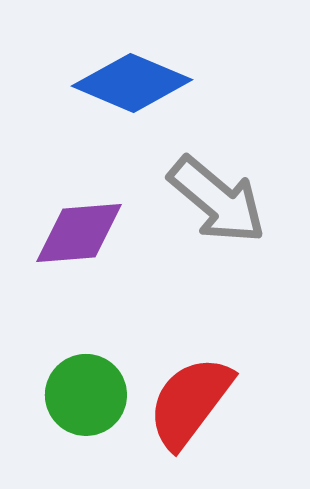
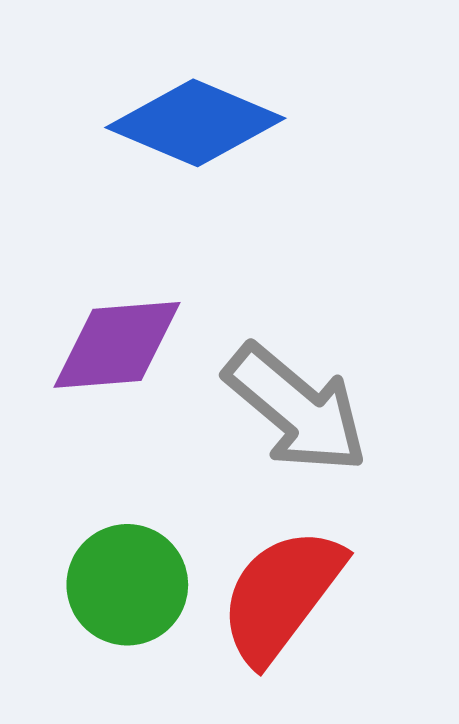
gray arrow: (217, 200) -> (296, 409), moved

